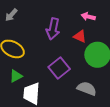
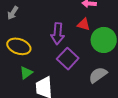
purple arrow: (53, 29) -> (58, 34), moved
gray semicircle: (87, 89) -> (98, 75), turned -48

